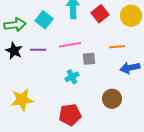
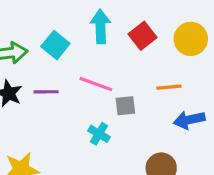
pink line: (70, 45) -> (96, 84), turned 30
cyan cross: (72, 77) -> (99, 134), turned -32

